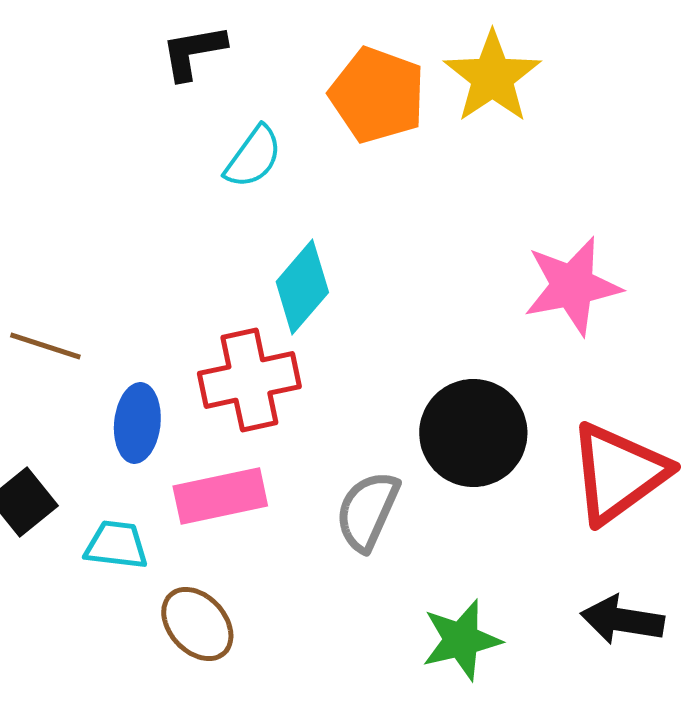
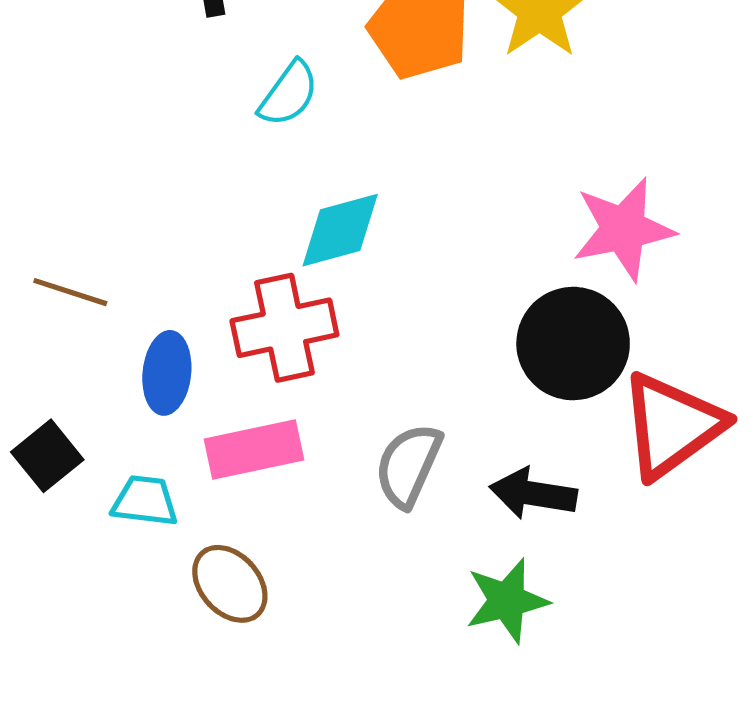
cyan diamond: (302, 287) -> (340, 230), turned 34
black circle: (473, 433) -> (573, 344), moved
black arrow: (622, 620) -> (533, 494), moved

